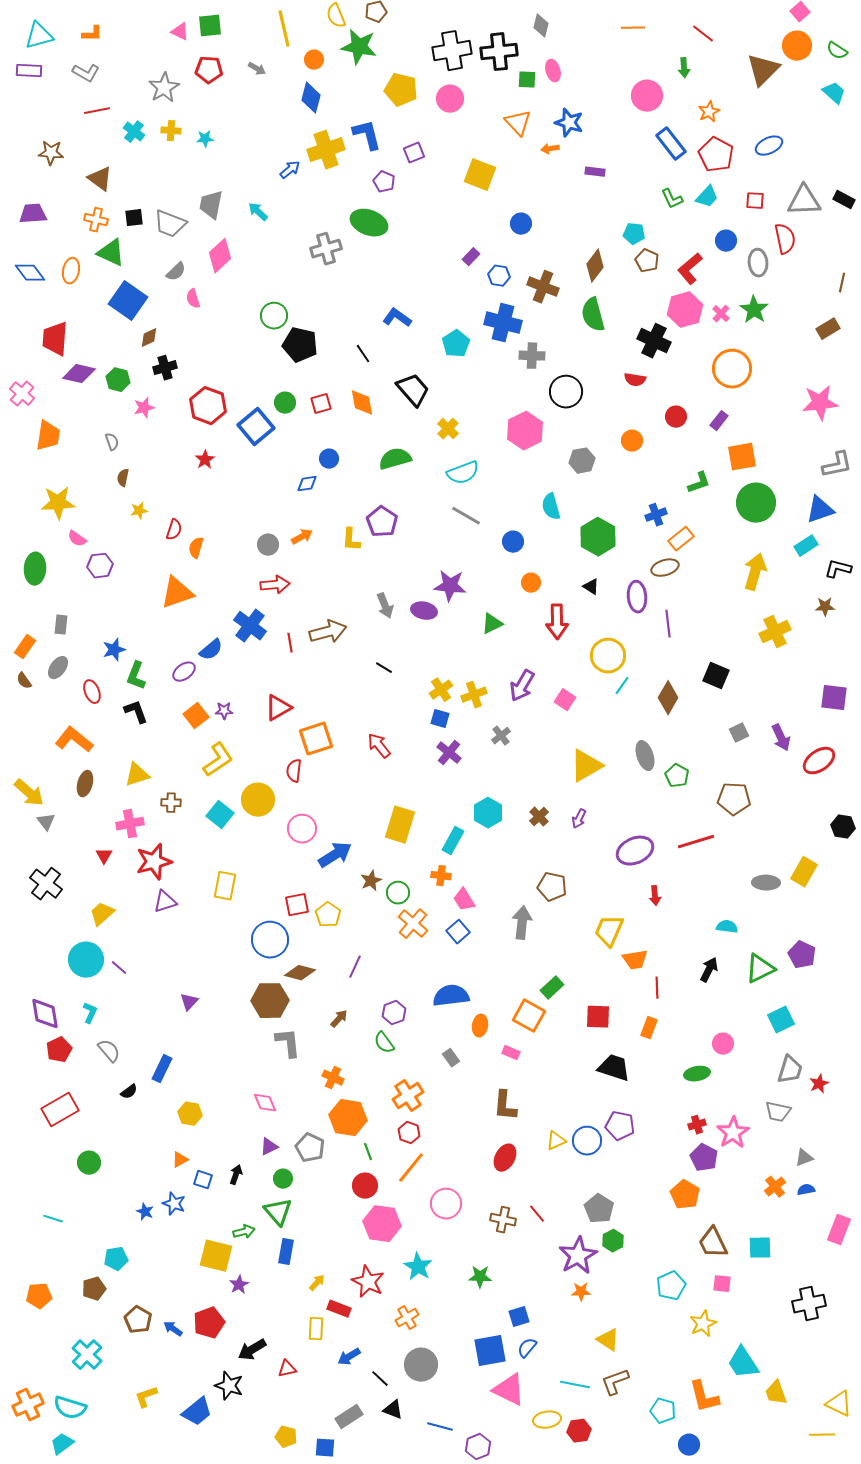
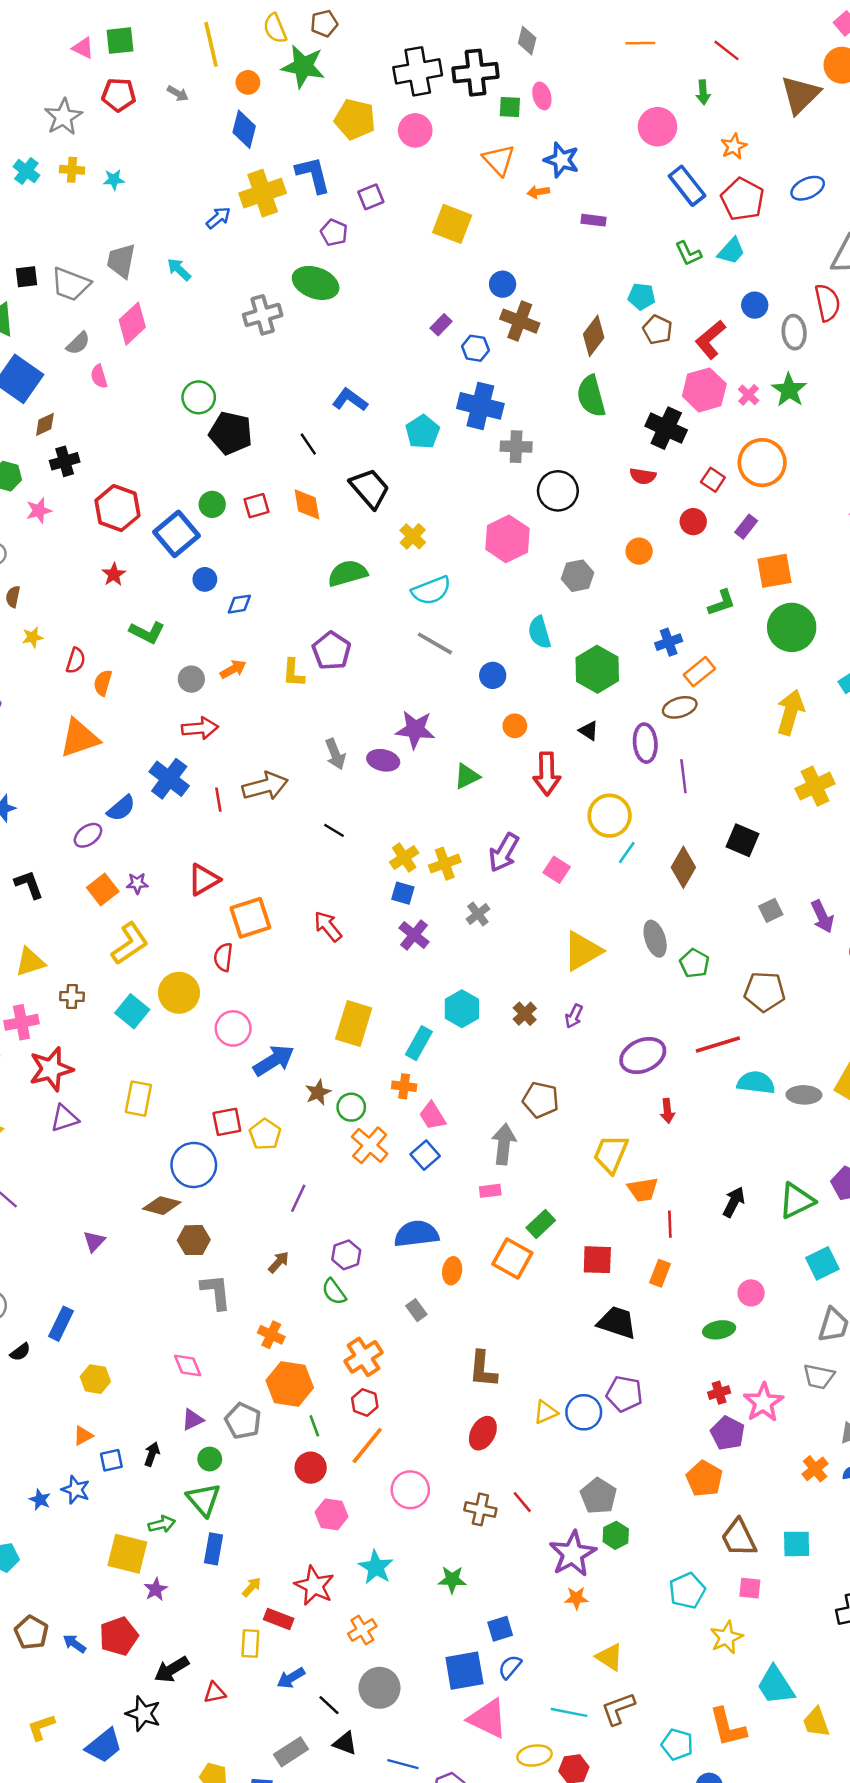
red square: (755, 201) -> (713, 480), moved, turned 30
brown cross: (543, 287) -> (520, 321), moved
blue circle: (329, 459) -> (205, 579), moved
green L-shape: (136, 676) -> (147, 632), moved, turned -84
cyan semicircle: (727, 927) -> (756, 1083), moved, size x1.4
brown diamond: (300, 973) -> (162, 1206), moved
brown hexagon: (270, 1001) -> (194, 1240), size x0.7
pink rectangle: (511, 1053) -> (490, 1191), moved, turned -30
blue square: (203, 1180) -> (111, 1460), turned -30
pink hexagon: (382, 1224) -> (332, 1514), size x0.7

